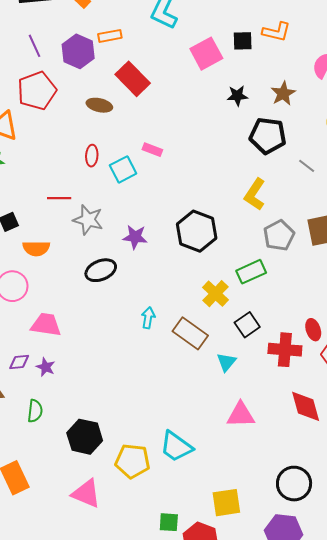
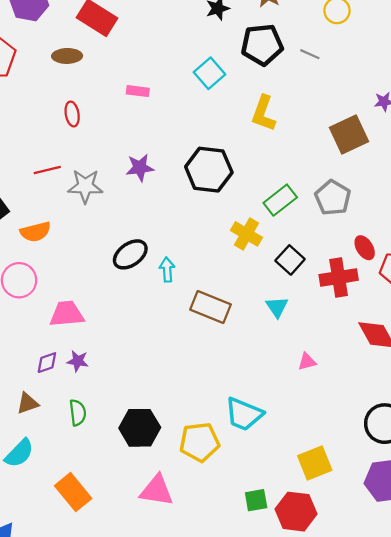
gray line: (307, 166) -> (310, 54), moved
cyan square: (123, 169) -> (210, 73), moved
gray pentagon: (279, 235) -> (333, 198), moved
purple star: (135, 237) -> (140, 168), moved
black ellipse: (101, 270) -> (130, 254), moved
cyan arrow: (148, 318) -> (167, 270), moved
brown rectangle: (190, 333) -> (211, 307), moved
pink triangle: (241, 415) -> (307, 362), size x0.6

